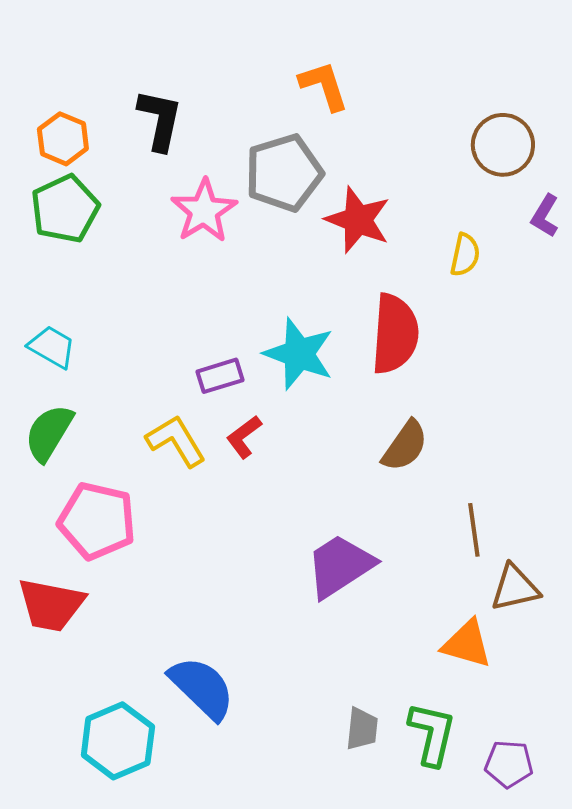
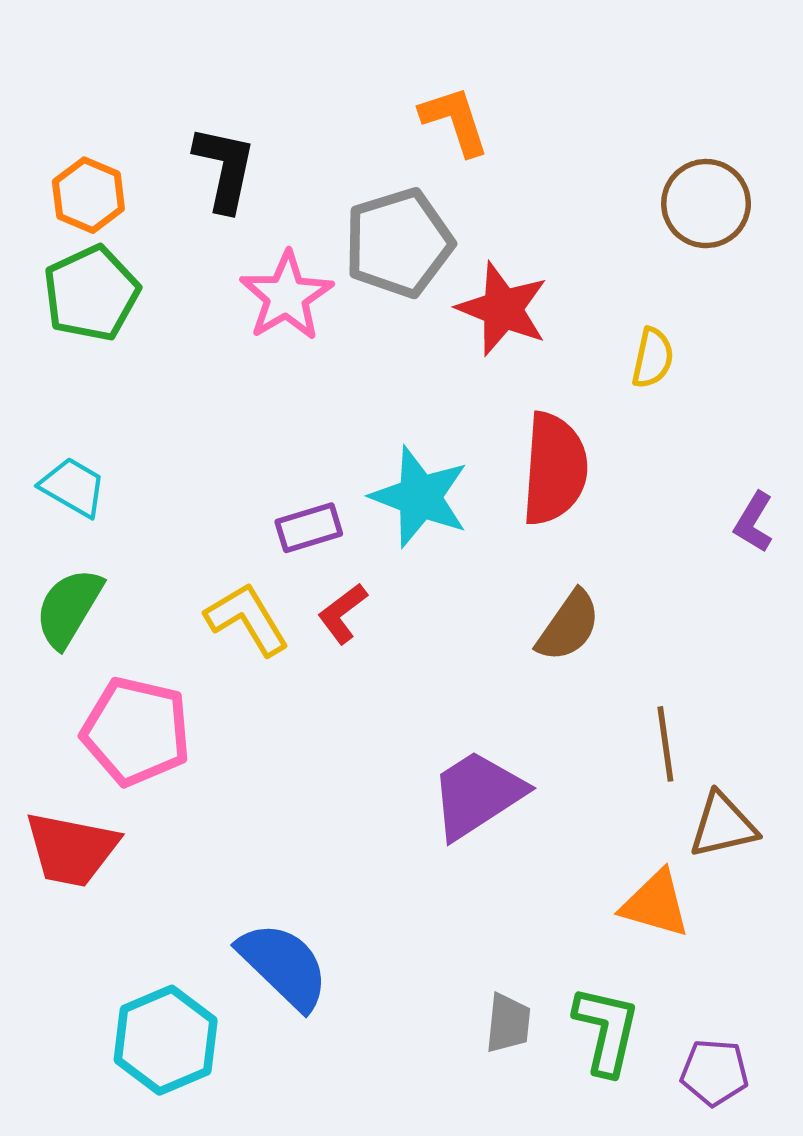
purple L-shape: (545, 216) -> (754, 522), moved

